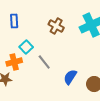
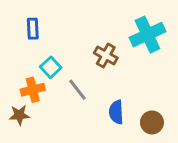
brown cross: (56, 26) -> (106, 55), moved
blue semicircle: (70, 77) -> (116, 112), turned -35

